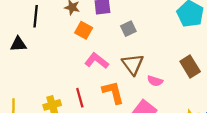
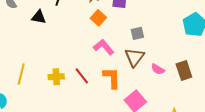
gray square: (128, 29) -> (137, 33), moved
pink semicircle: (155, 81) -> (158, 69), moved
red line: (80, 98) -> (82, 76), turned -36

